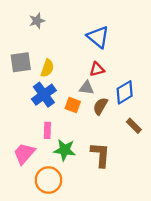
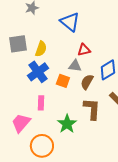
blue triangle: (98, 37) -> (70, 22), moved
green star: (65, 150) -> (67, 124), moved, turned 30
brown L-shape: (100, 155) -> (92, 109), moved

